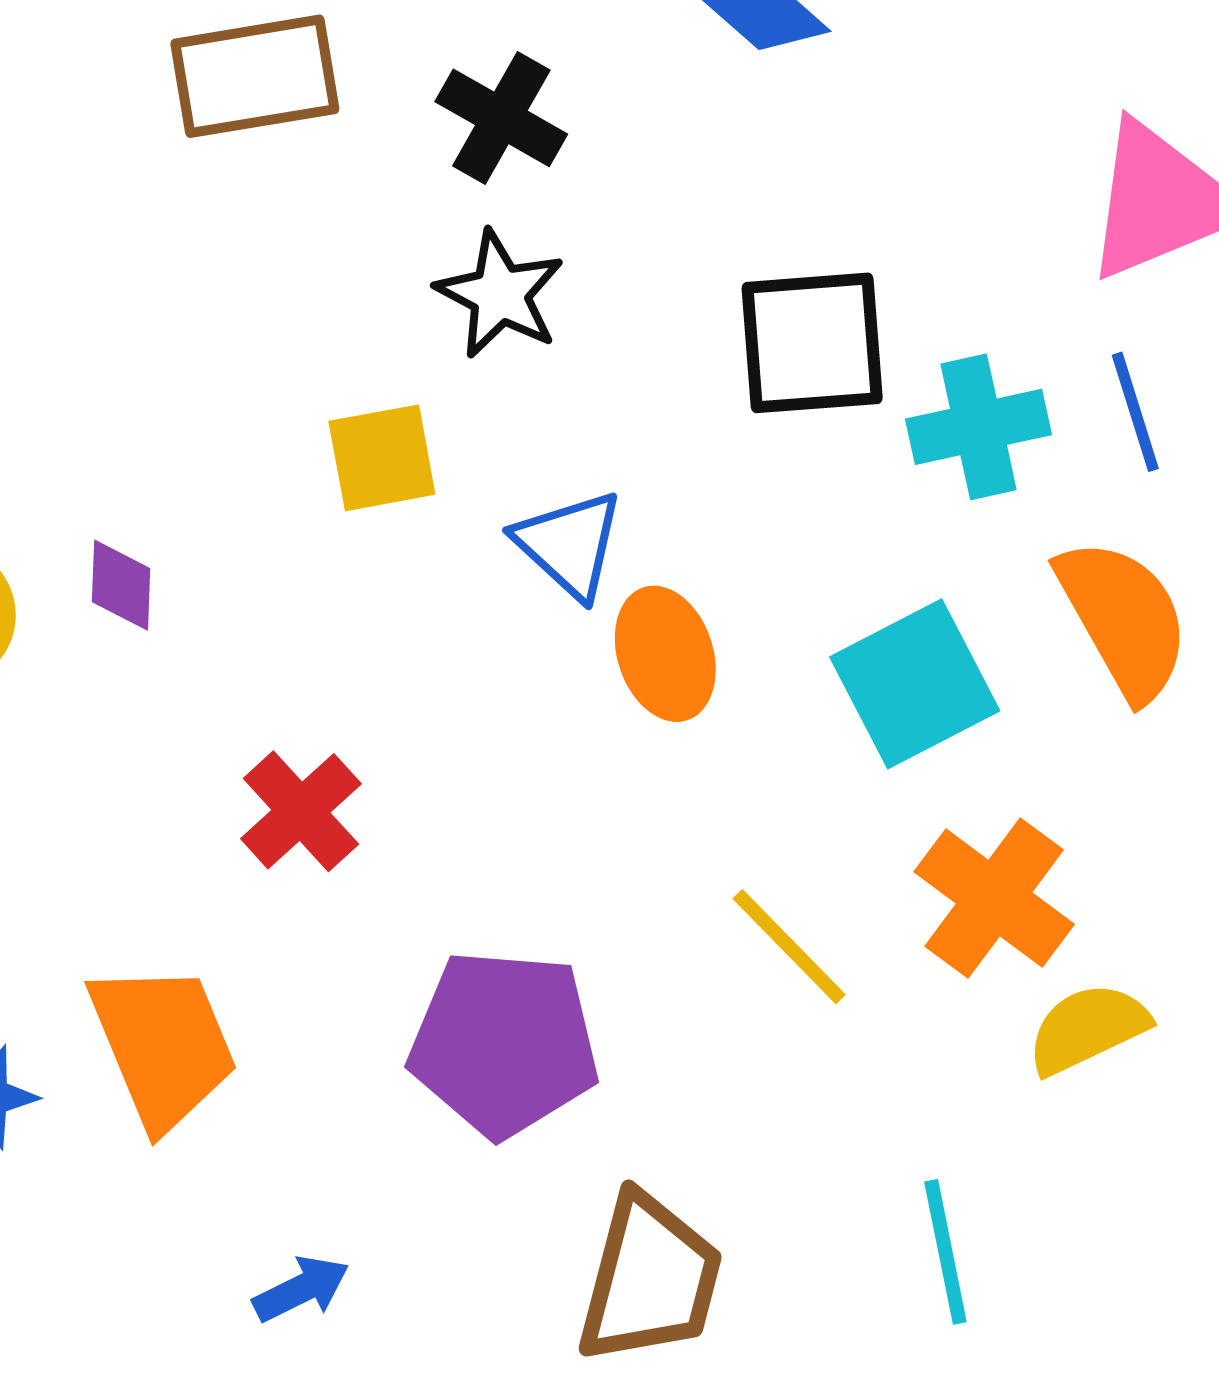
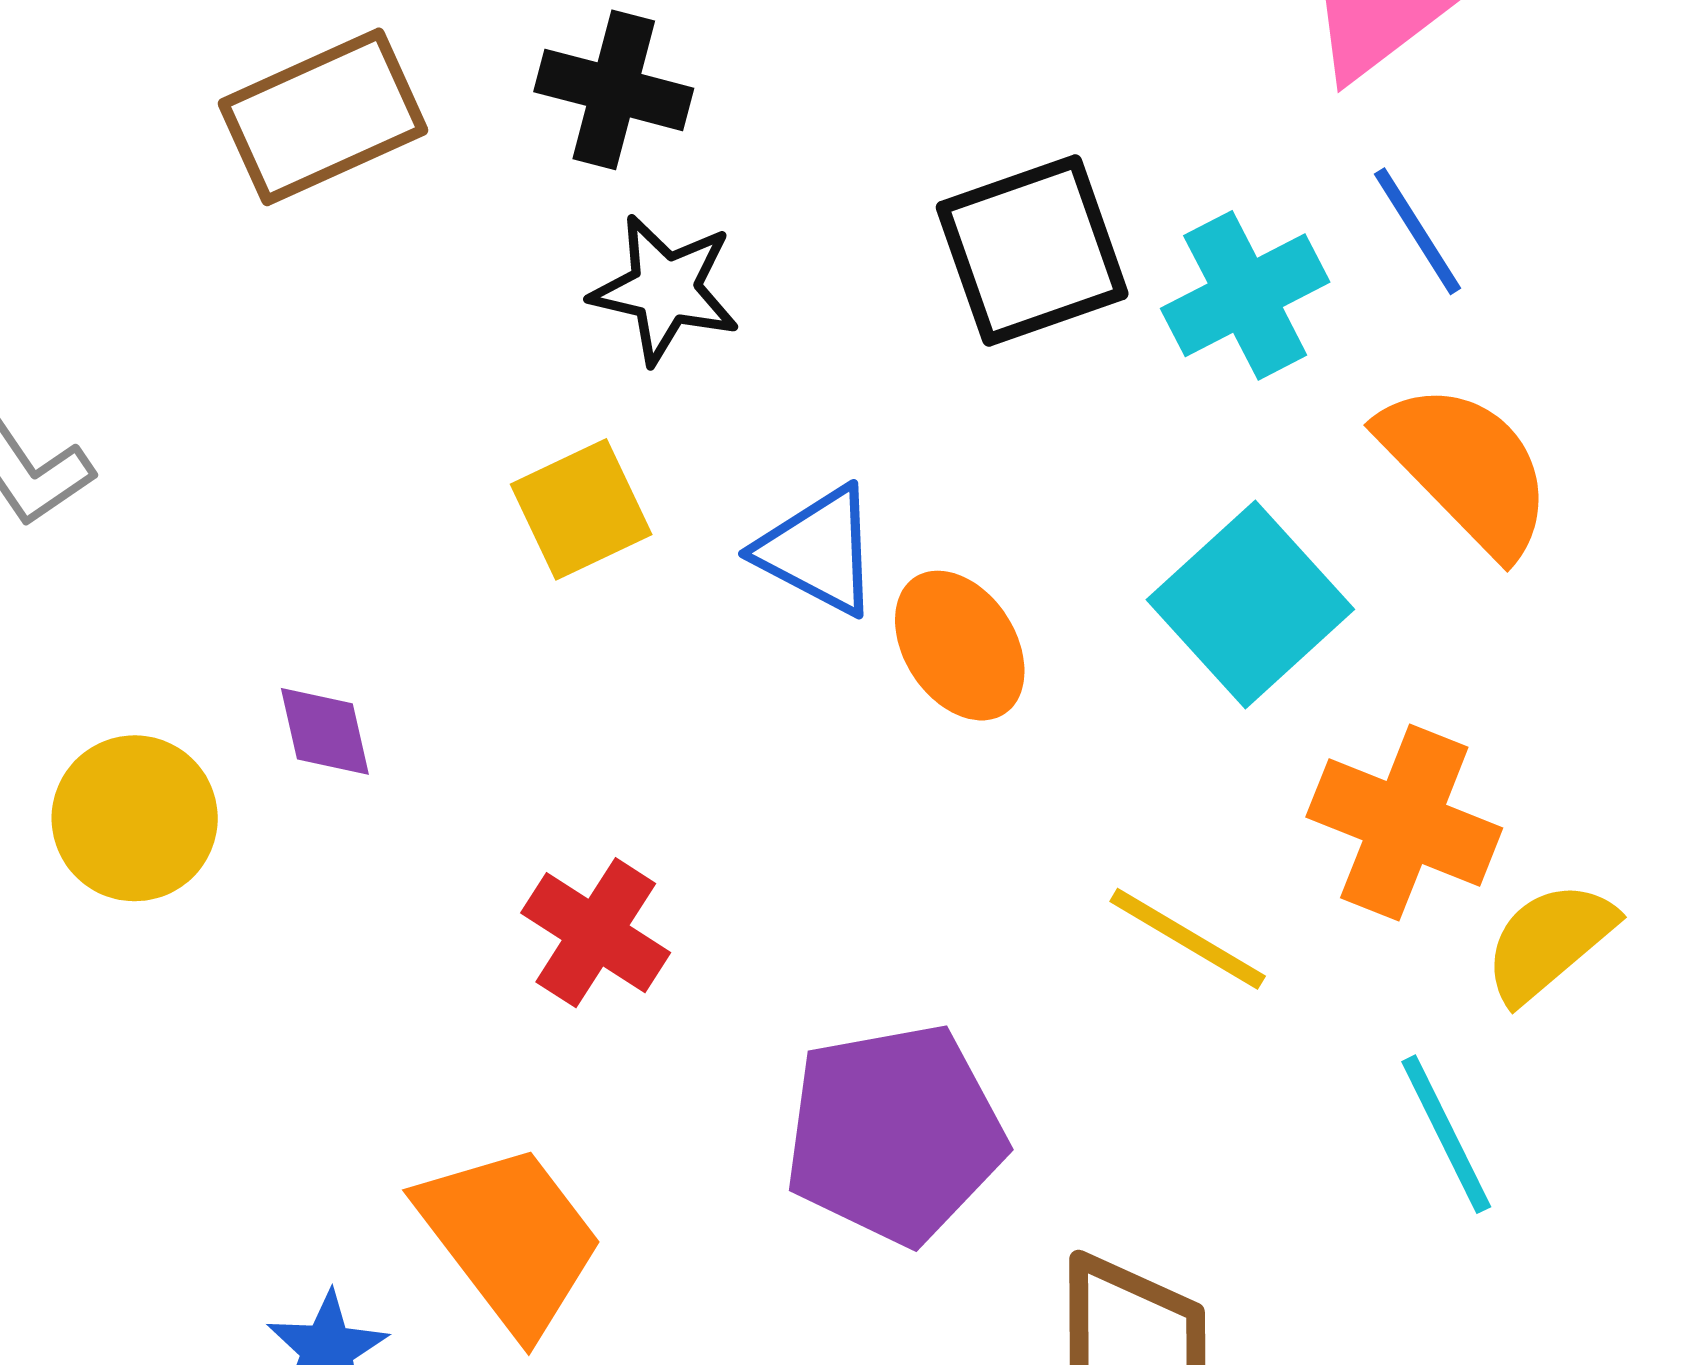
cyan line: (945, 1252) -> (1446, 1134), moved

